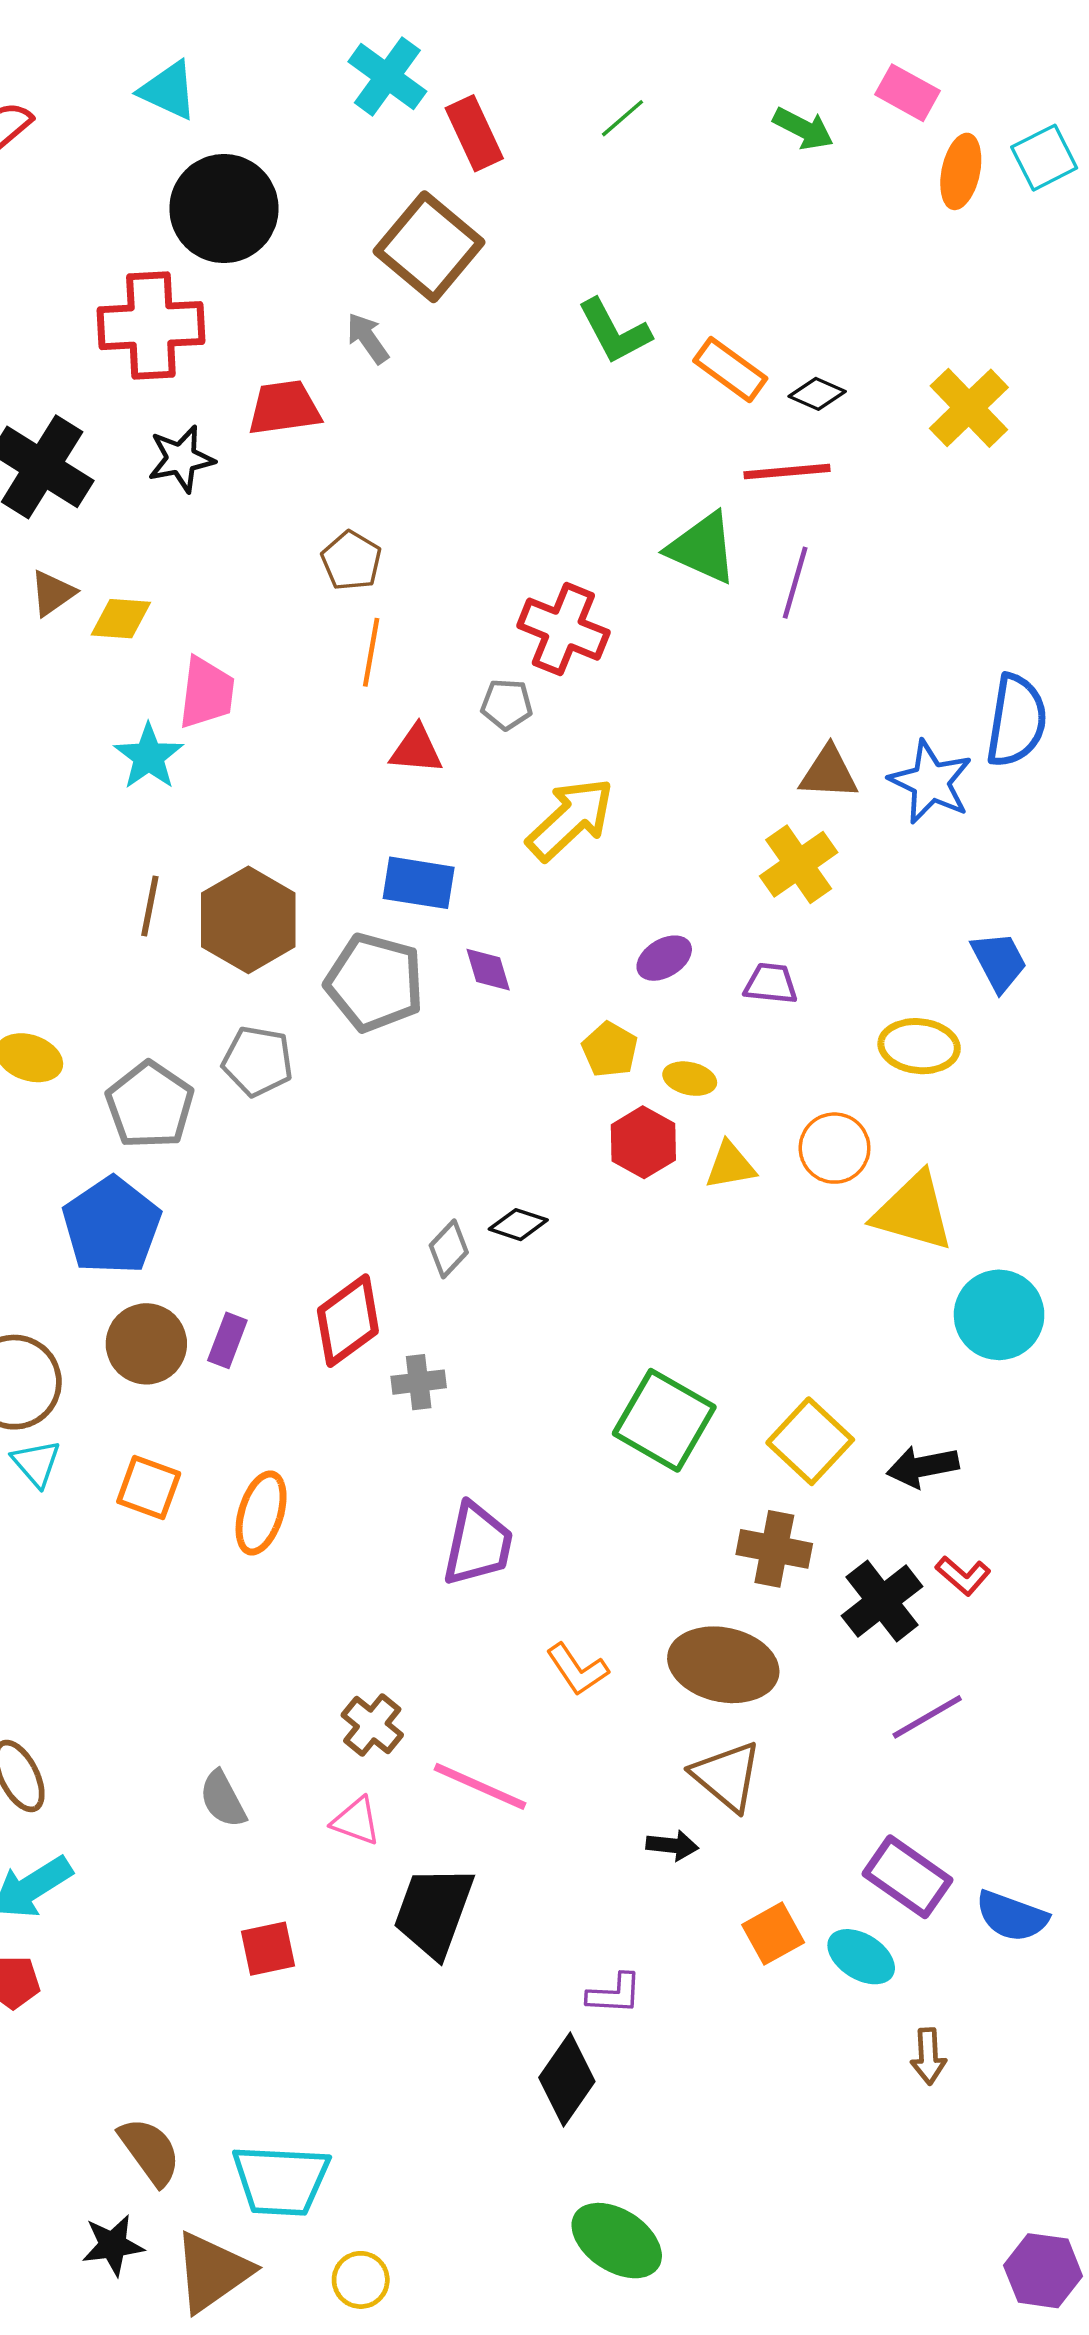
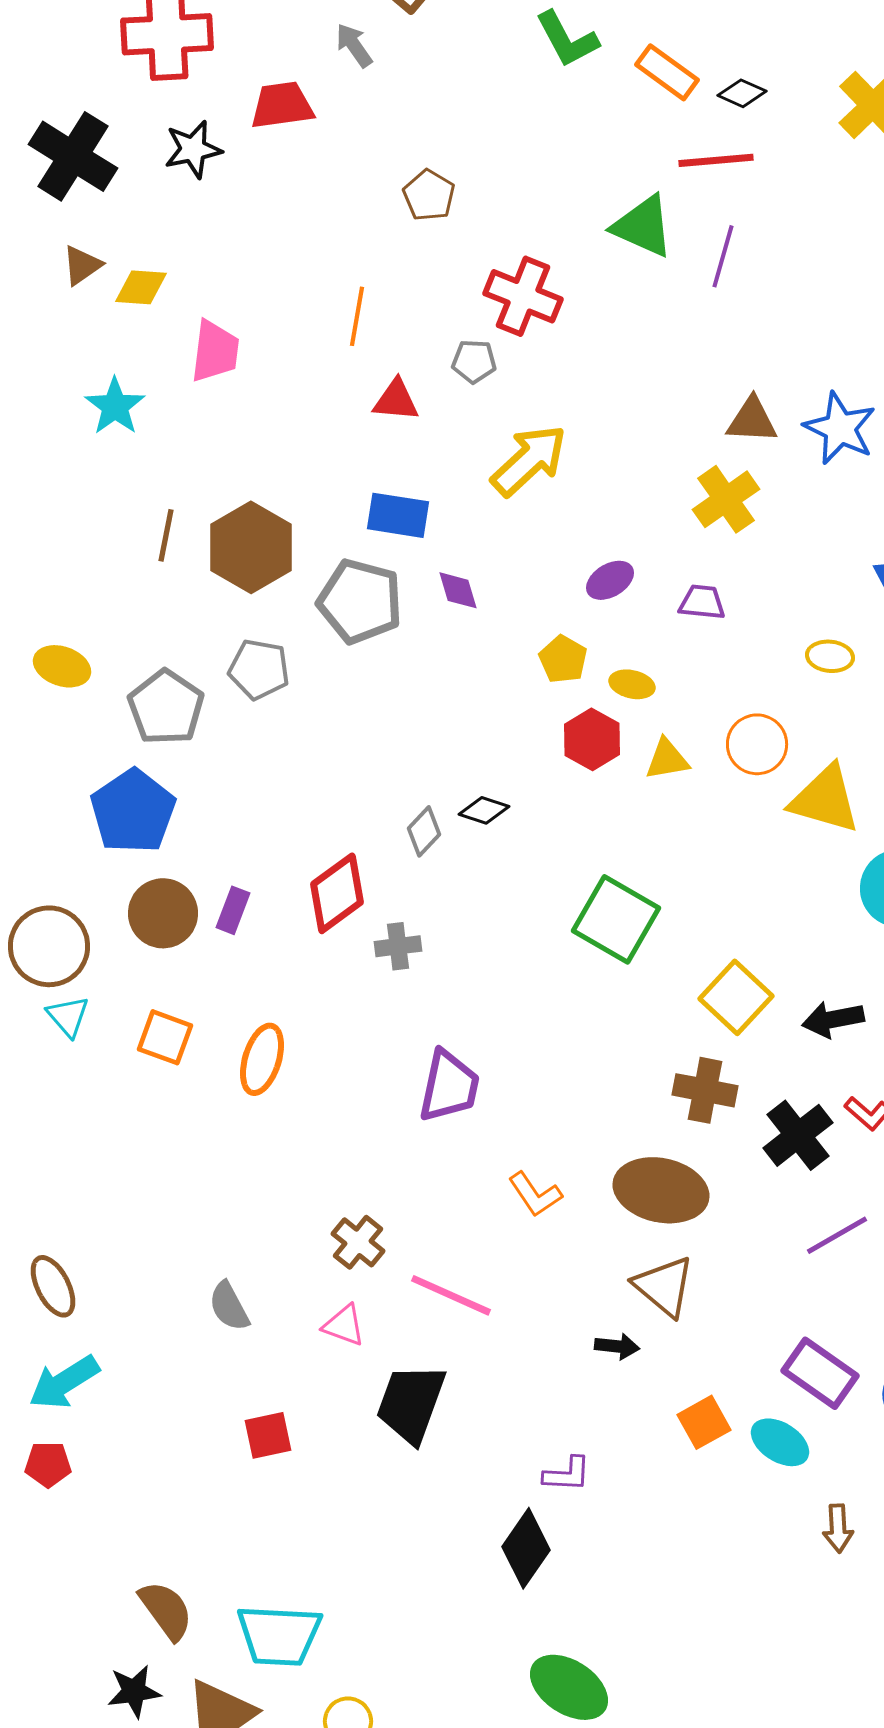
brown pentagon: (351, 561) -> (429, 195), moved
cyan star: (149, 756) -> (115, 406), moved
yellow ellipse: (919, 1046) -> (830, 656), size x0.7
green square: (664, 1420) -> (616, 919), moved

